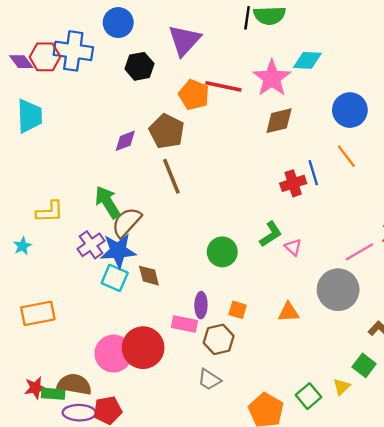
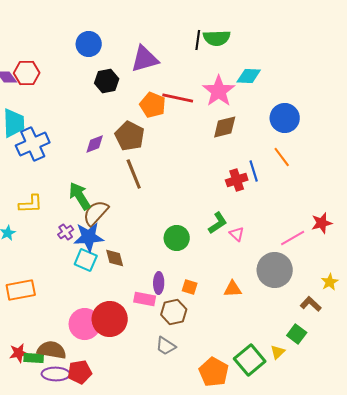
purple triangle: (184, 40) -> (145, 59), turned 32
blue cross: (73, 51) -> (33, 144), moved, turned -32
purple cross: (91, 245) -> (66, 232), size x0.7
green square: (309, 396) -> (250, 360), size x1.4

